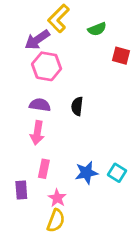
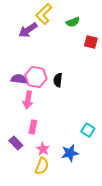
pink hexagon: (47, 66) -> (36, 77), moved
purple semicircle: (40, 105) -> (19, 79), moved
blue star: (86, 173) -> (70, 153), moved
purple rectangle: (21, 190) -> (16, 143), turned -40

